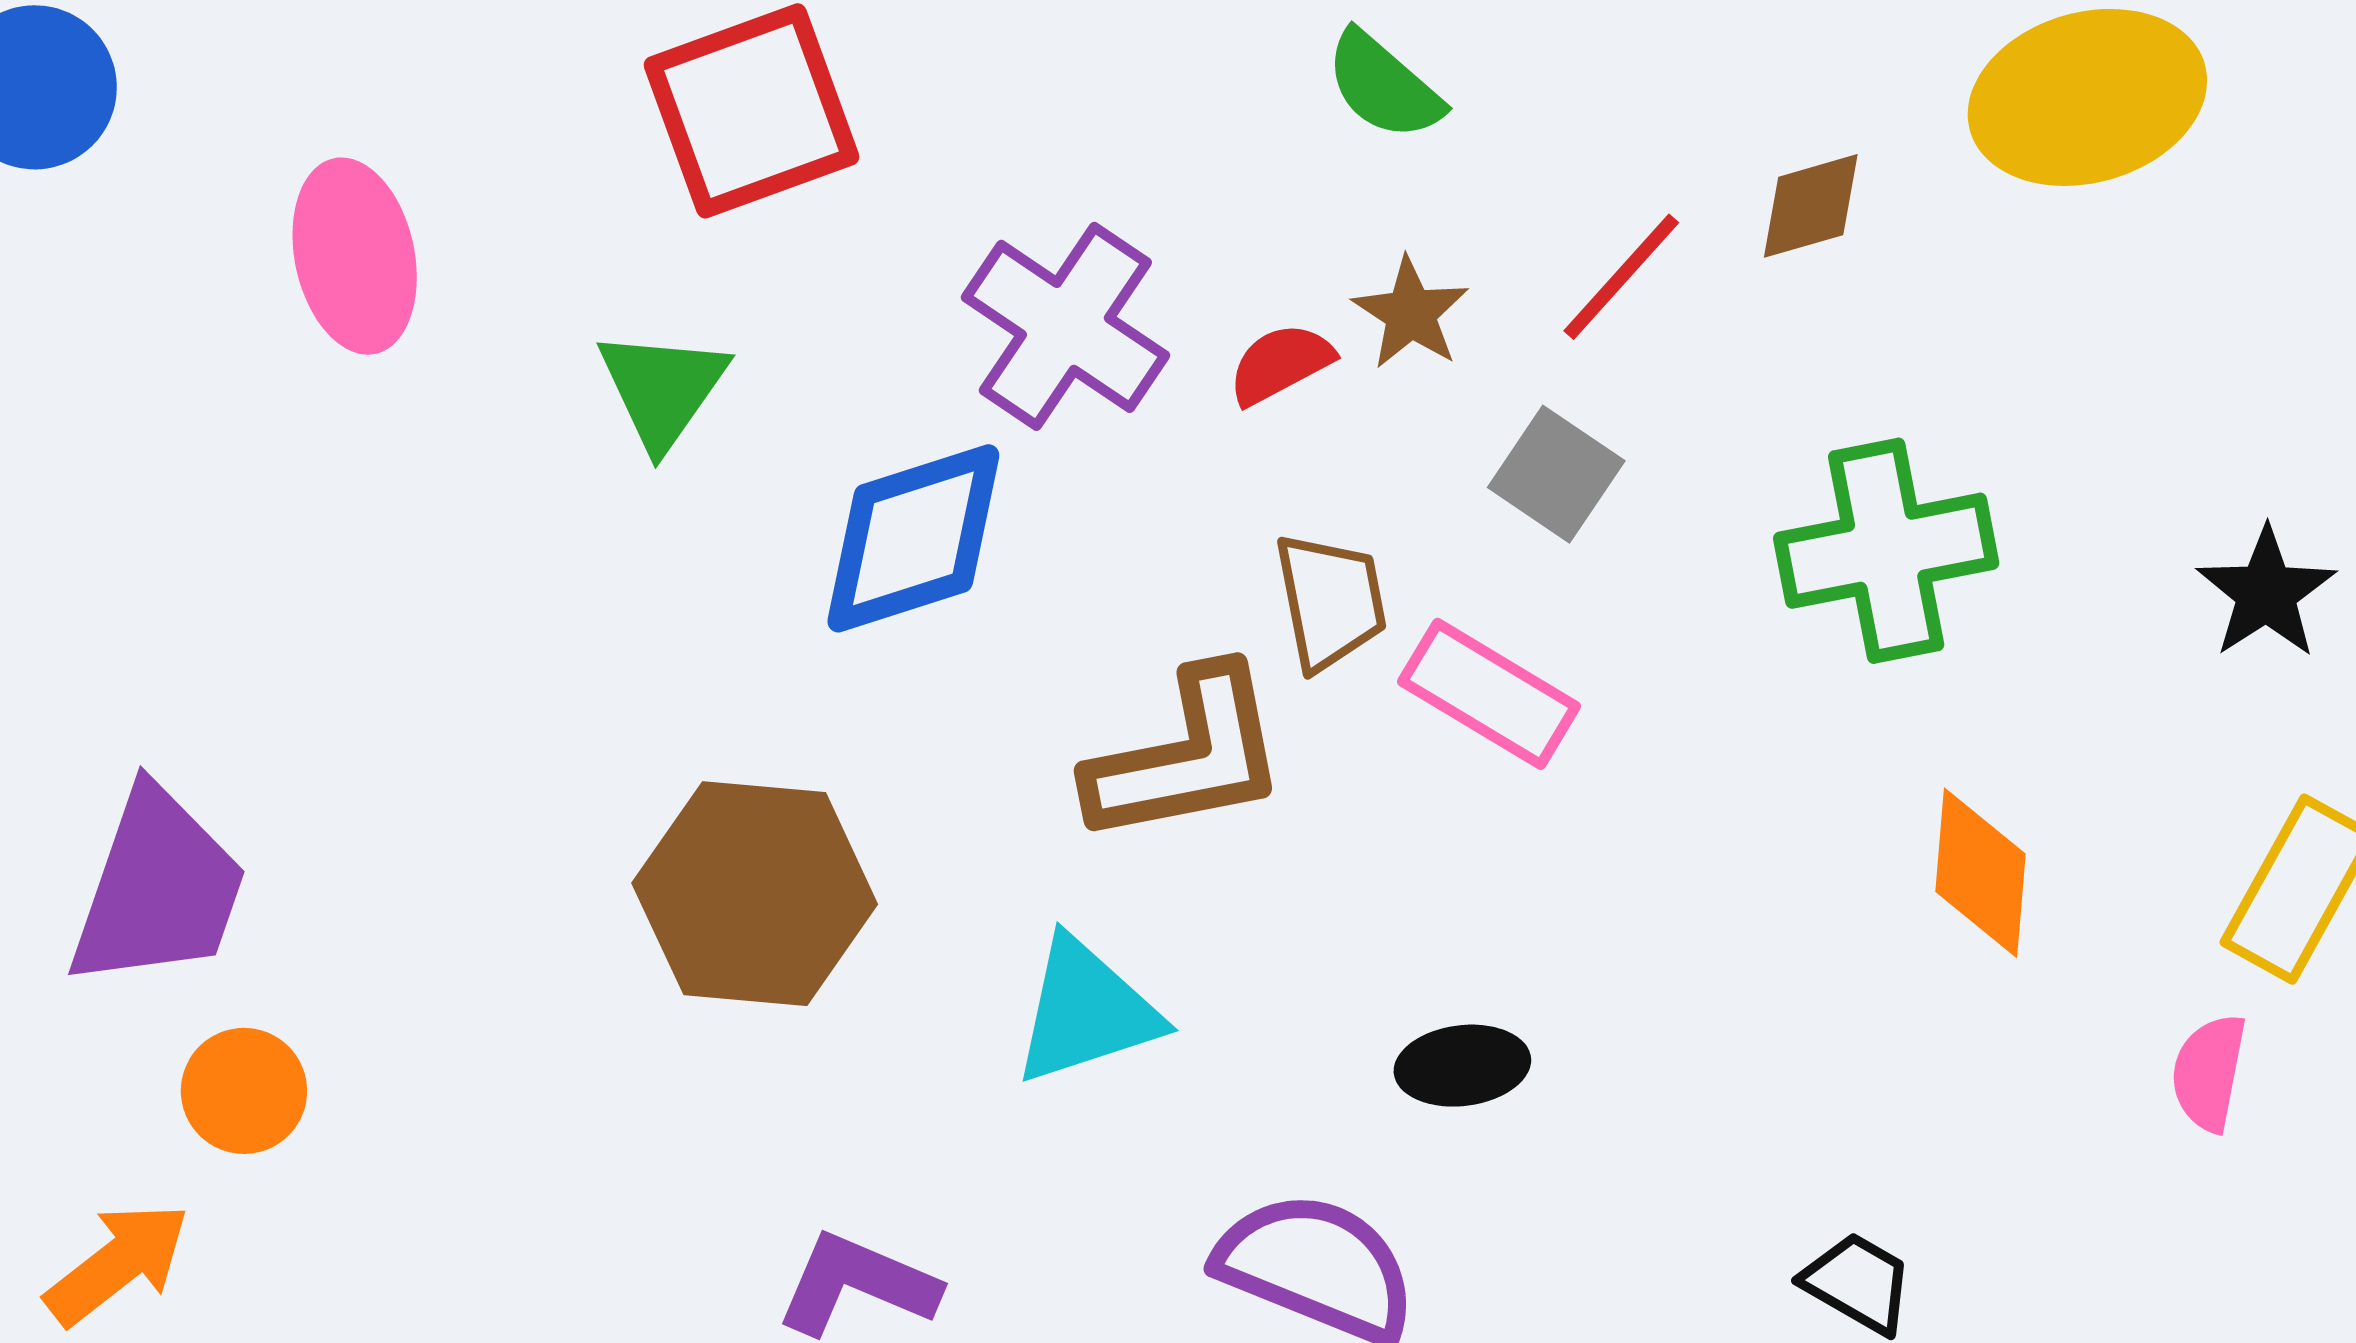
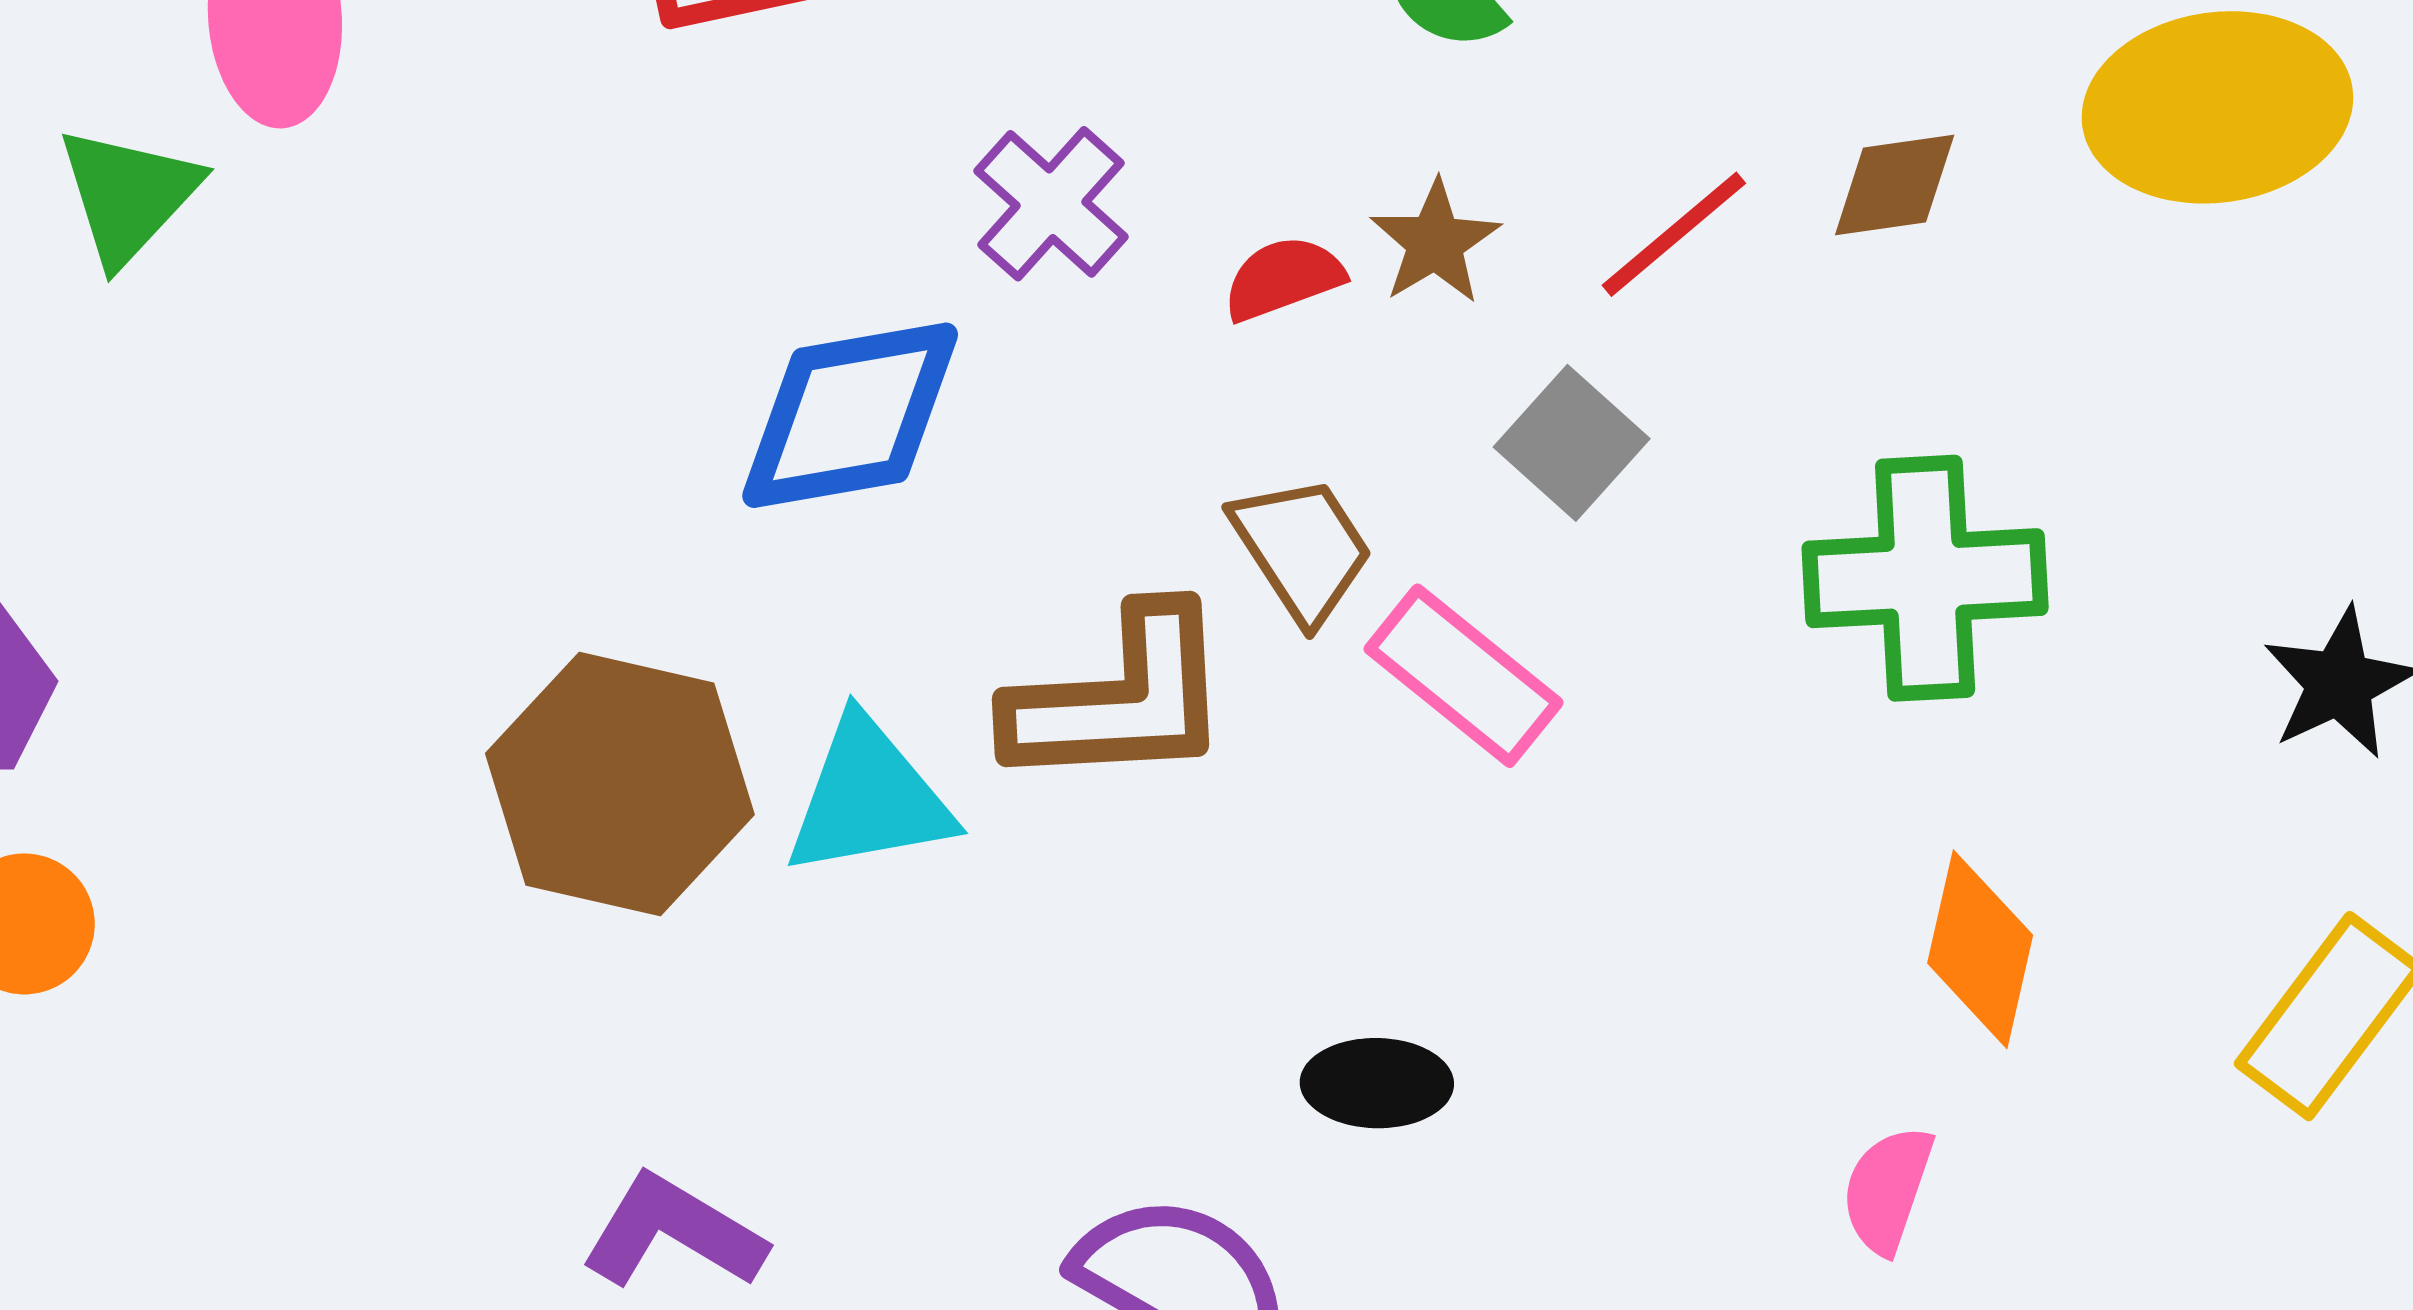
purple cross: (1065, 326) -> (1051, 204), size x0.7
green triangle: (662, 389) -> (128, 195), moved
brown trapezoid: (1330, 601) -> (1302, 549), turned -30
cyan triangle: (1086, 1011) -> (869, 798), moved
pink semicircle: (2209, 1073) -> (1887, 1190), moved

